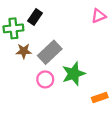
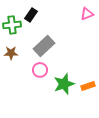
brown star: (24, 51) -> (11, 53), moved
green star: (74, 74) -> (64, 84), moved

